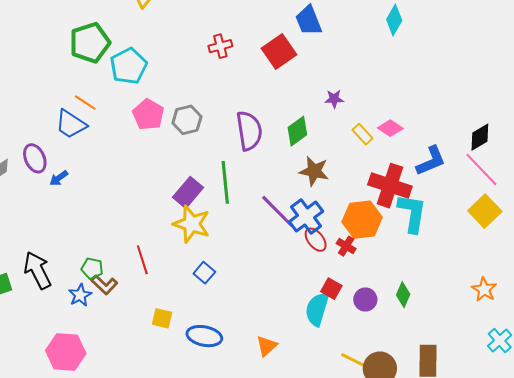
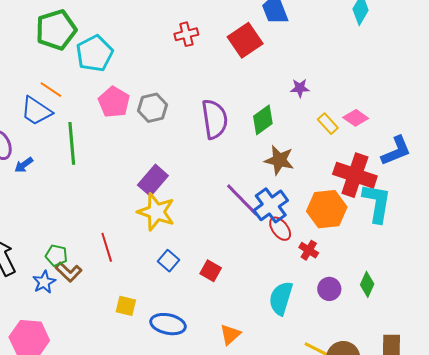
green line: (225, 182) -> (72, 143), moved
red cross: (346, 246) -> (309, 250), moved
red square: (331, 289) -> (211, 271), moved

